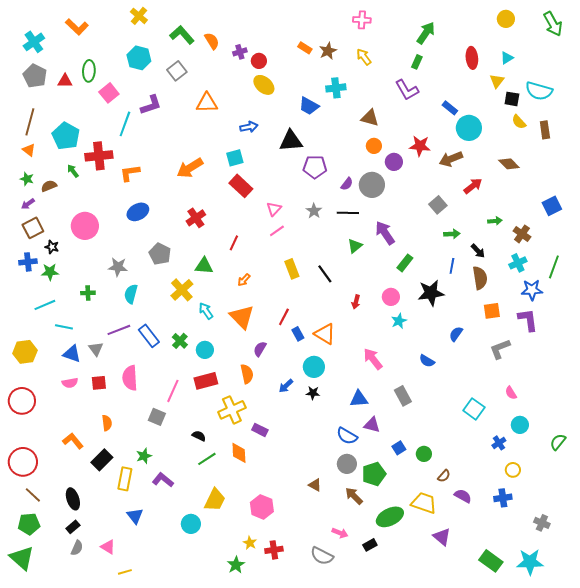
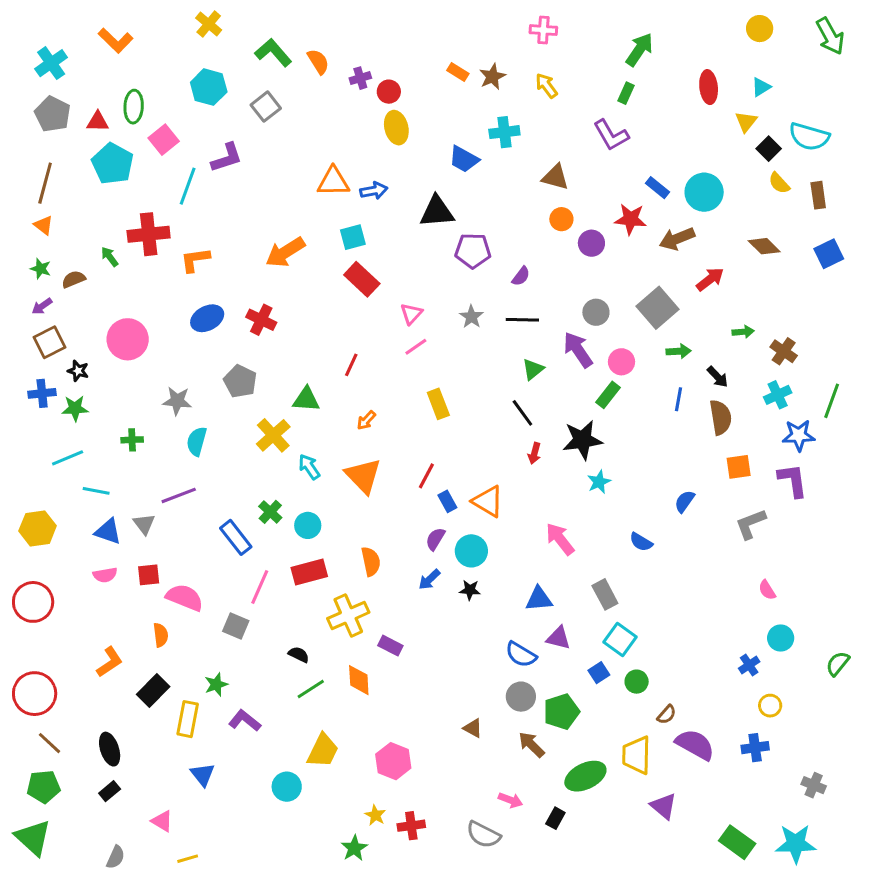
yellow ellipse: (264, 85) -> (396, 128), turned 35
black square: (512, 99) -> (769, 149), turned 35
orange triangle: (207, 103) -> (333, 182), moved
blue rectangle: (450, 108) -> (658, 188), moved
cyan pentagon: (66, 136) -> (113, 164), moved
gray circle: (372, 185) -> (596, 312), moved, size x0.7
gray square: (438, 205) -> (658, 308), size x1.5
blue square: (552, 206) -> (829, 254), moved
red cross: (196, 218) -> (261, 320), moved, turned -30
black line: (325, 274) -> (522, 413), moved
black star: (431, 293) -> (582, 440), moved
pink circle: (391, 297) -> (621, 362), moved
blue rectangle: (149, 336) -> (236, 537), moved
purple semicircle: (260, 349) -> (435, 539), moved
pink semicircle: (130, 378) -> (185, 597), moved, turned 115
cyan square: (474, 409) -> (620, 640), moved
orange L-shape: (73, 441) -> (110, 662), turned 95
purple semicircle: (463, 496) -> (695, 745), size x1.5
yellow trapezoid: (424, 503) -> (637, 755), turned -108
black rectangle: (370, 545) -> (555, 818), turned -32
gray semicircle: (77, 548) -> (116, 857), moved

